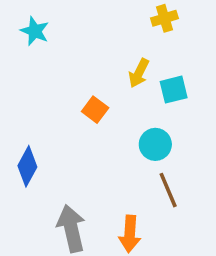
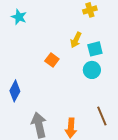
cyan circle: (155, 144) -> (92, 70), moved
brown line: (168, 190) -> (102, 116), moved

